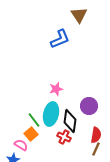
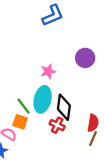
purple circle: (89, 106) -> (85, 58), moved
orange square: (31, 134) -> (20, 122), turned -32

